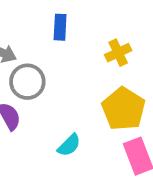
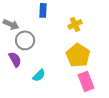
cyan semicircle: (69, 145) -> (39, 75), moved

